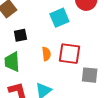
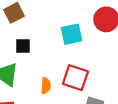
orange semicircle: (46, 54) -> (46, 86), moved

